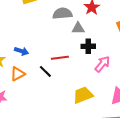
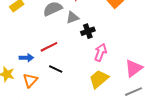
red line: (60, 58) -> (49, 47), moved
pink arrow: (102, 64) -> (101, 52), moved

